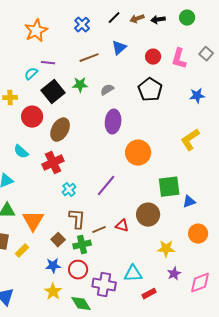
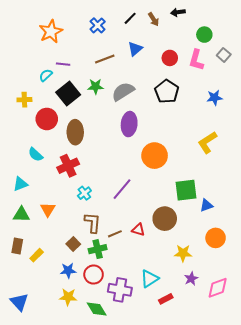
green circle: (187, 18) -> (204, 35), moved
brown arrow: (137, 19) -> (154, 19), turned -104
black arrow: (158, 20) -> (178, 12), moved
gray semicircle: (107, 90) -> (123, 92), size x1.6
brown ellipse: (60, 130) -> (75, 132), turned -30
orange triangle: (33, 221) -> (48, 209), moved, size x0.7
cyan triangle: (133, 274) -> (149, 279), turned -30
yellow star: (53, 292) -> (68, 297), turned -30

